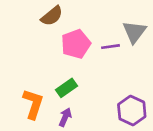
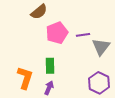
gray triangle: (134, 32) -> (101, 47), moved
green rectangle: (67, 88) -> (50, 66), turned -56

